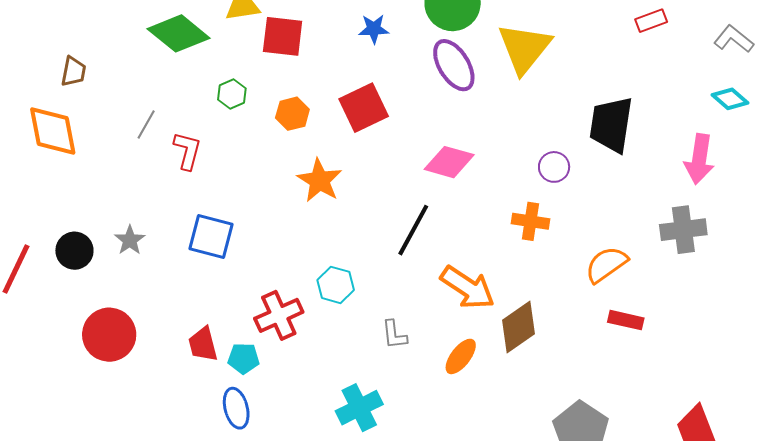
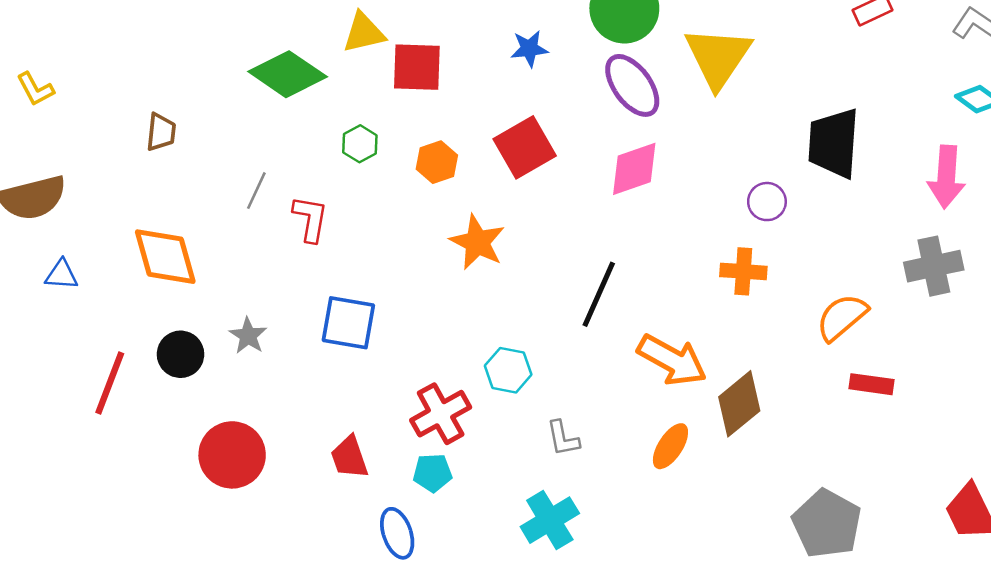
orange diamond: (53, 131) -> (165, 257), moved
pink diamond: (449, 162) -> (634, 169), moved, turned -30
gray L-shape: (394, 335) -> (563, 438), moved
cyan pentagon: (244, 358) -> (433, 473), moved

